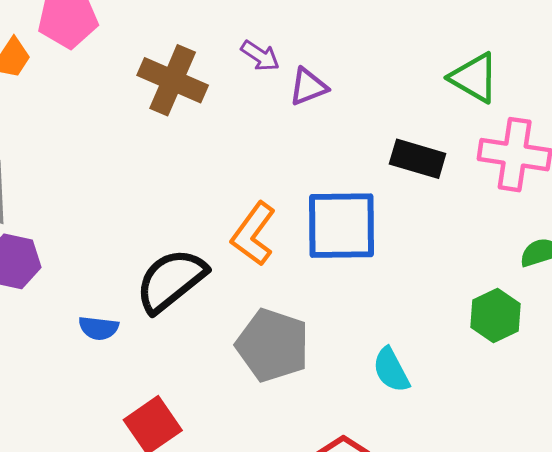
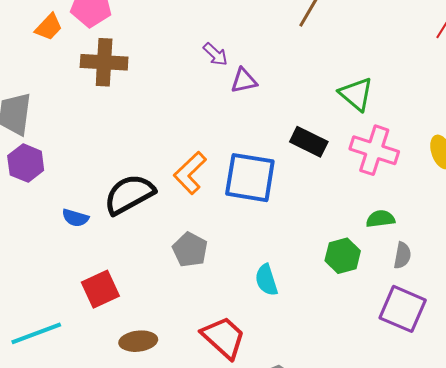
brown cross: (173, 80) -> (104, 62), moved, turned -30
gray pentagon: (273, 345) -> (190, 250), size x0.7

